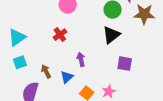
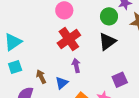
red cross: (60, 35) -> (69, 39), moved, size x1.6
purple square: (125, 64) -> (120, 80), moved, turned -35

